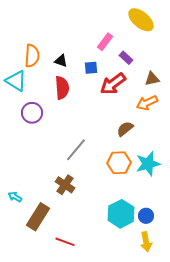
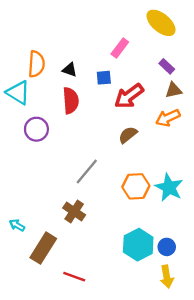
purple rectangle: (126, 58) -> (167, 66), moved
brown semicircle: (125, 129) -> (128, 135), moved
cyan star: (148, 164) -> (169, 187), turned -30

